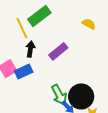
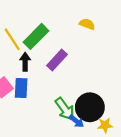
green rectangle: (39, 16) -> (36, 36), moved
blue rectangle: (24, 72) -> (21, 88), turned -54

